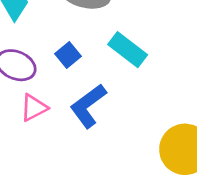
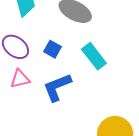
blue square: (68, 55) -> (53, 49), turned -36

